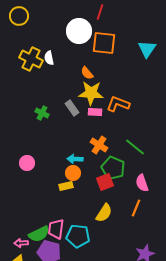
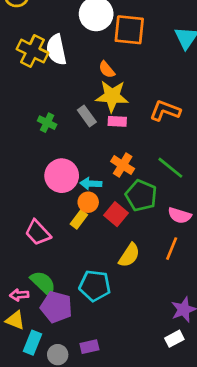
white semicircle: (49, 58) -> (56, 50), size x1.6
orange L-shape: (118, 104) -> (165, 111), moved
pink circle: (27, 163) -> (62, 176), moved, size x1.6
red square: (105, 182) -> (116, 214), moved, turned -30
pink semicircle: (142, 183) -> (180, 215), turned -54
yellow rectangle: (66, 186) -> (79, 219), turned -40
pink trapezoid: (56, 229) -> (38, 233), moved, turned -50
green semicircle: (39, 234) -> (43, 283), turned -110

